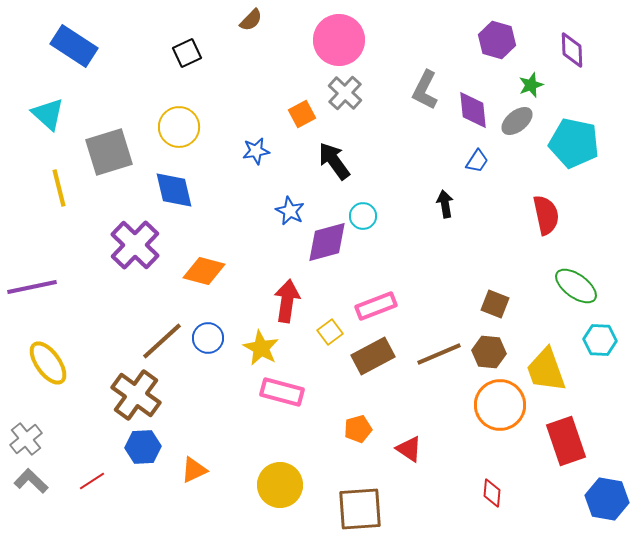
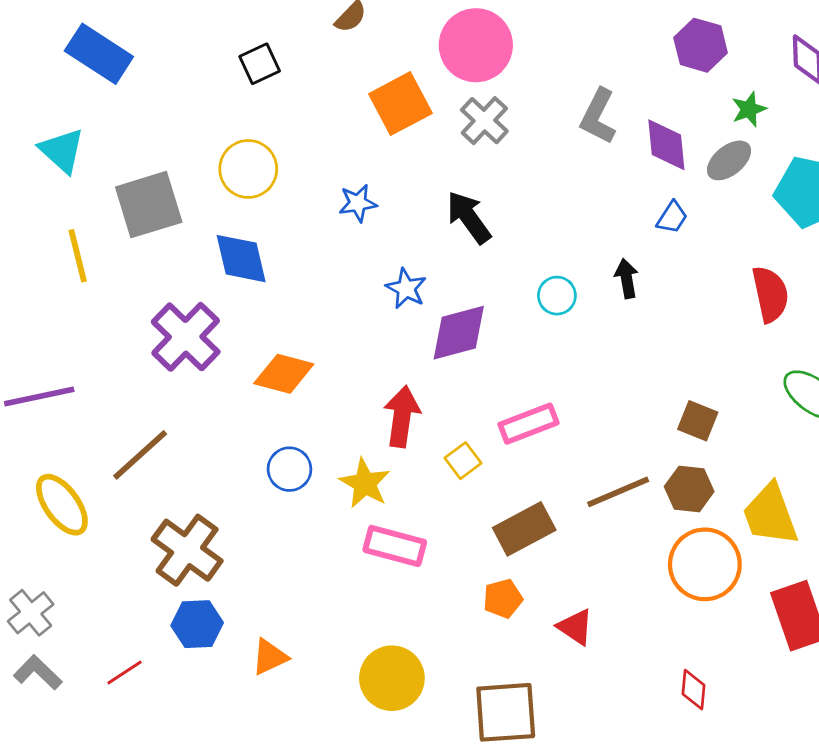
orange square: (302, 114) -> (400, 104), moved, size x1.6
cyan circle: (363, 216) -> (557, 296), moved
brown line: (162, 341) -> (140, 455), moved
brown rectangle: (373, 356) -> (524, 529), moved

